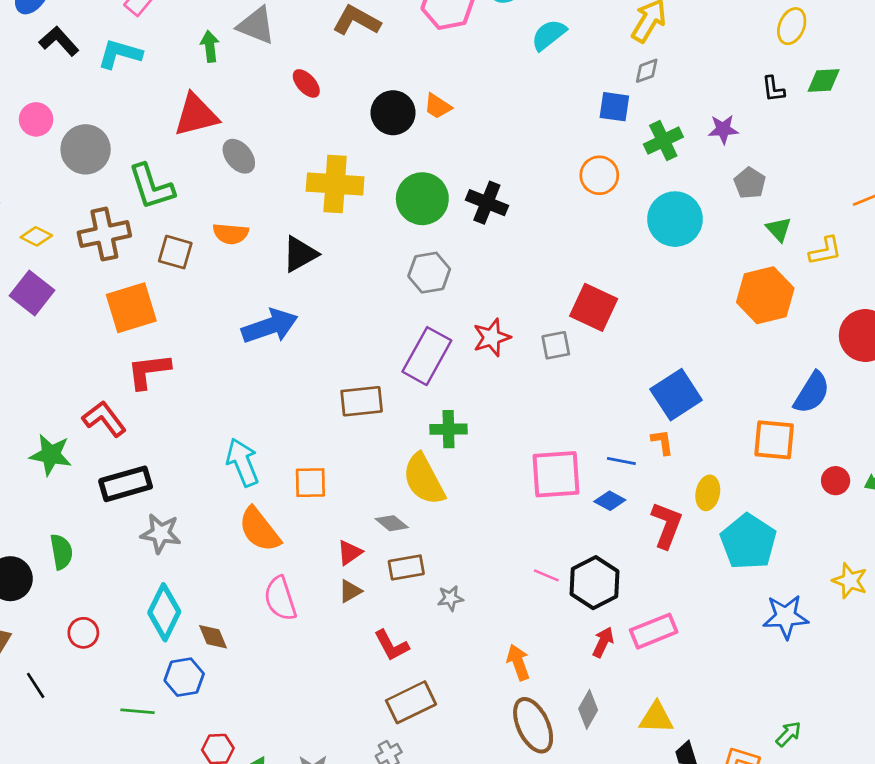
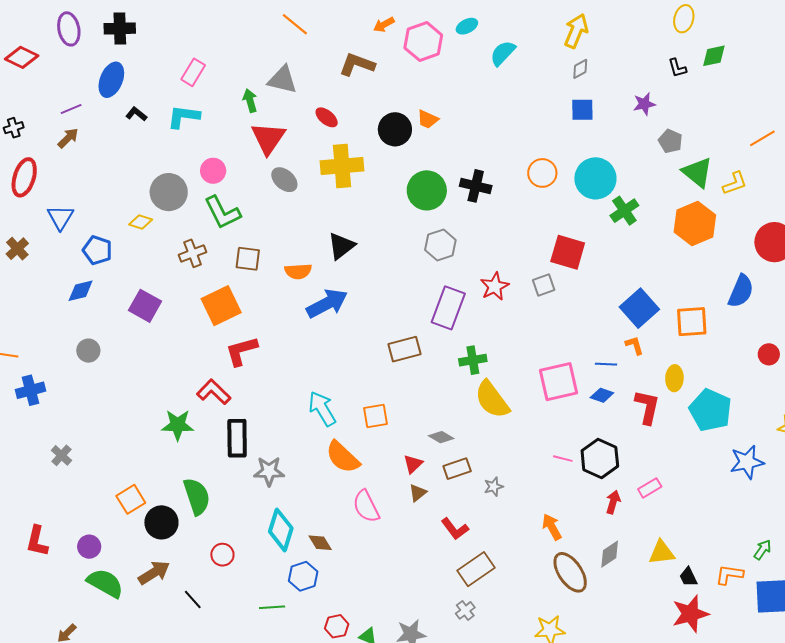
black L-shape: (59, 41) -> (136, 114), size x0.7
blue square: (614, 107) -> (582, 110), moved
red triangle: (196, 115) -> (268, 138), moved, turned -33
pink circle: (36, 119) -> (213, 171), moved
green cross: (663, 141) -> (624, 211), moved
orange circle: (599, 175) -> (542, 173), moved
yellow cross: (335, 184) -> (342, 166), moved
cyan circle: (675, 219) -> (595, 178), moved
green triangle: (779, 229) -> (697, 172), size x1.6
brown cross: (104, 234) -> (193, 253), size x0.7
orange semicircle: (231, 234) -> (298, 271), moved
yellow diamond: (36, 236) -> (141, 222), moved
orange square: (774, 440) -> (692, 322), moved
yellow semicircle: (424, 479) -> (492, 400), moved
black rectangle: (126, 484) -> (237, 438), turned -66
green semicircle: (61, 552) -> (197, 496), size x1.4
pink rectangle: (654, 631) -> (650, 488), size x0.7
gray diamond: (588, 709) -> (610, 554), turned 36

